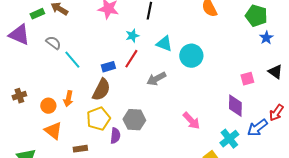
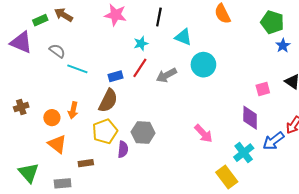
cyan triangle: (164, 44) -> (183, 37), moved
cyan line: (72, 60) -> (77, 69), turned -30
gray arrow: (156, 79) -> (166, 75), moved

